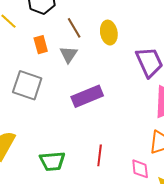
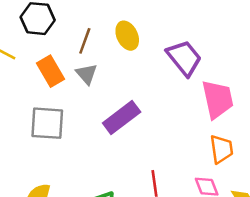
brown line: (74, 28) -> (85, 41), turned 65
orange rectangle: (41, 45) -> (51, 71), size x1.4

